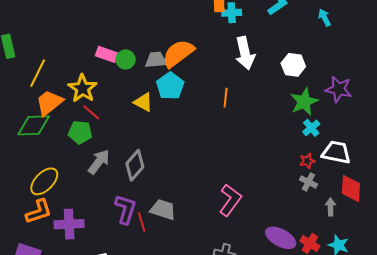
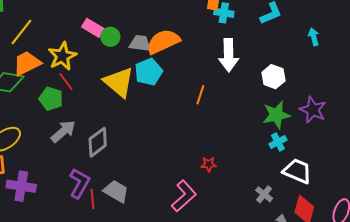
yellow triangle: (143, 102) -> (119, 82), size x1.6
red star: (307, 161) -> (209, 164), moved

